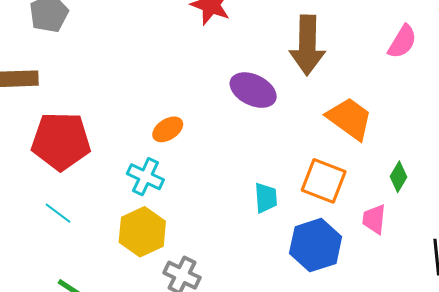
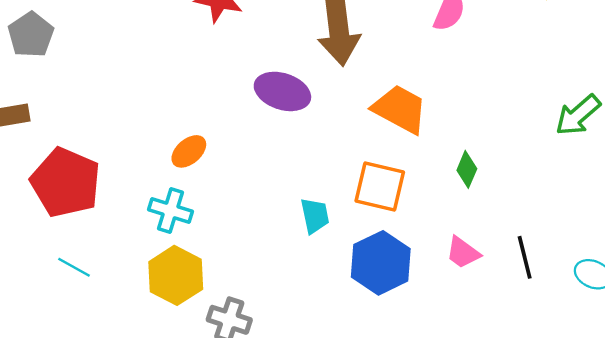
red pentagon: (61, 141) -> (66, 182), turned 30
pink trapezoid: (374, 219) -> (463, 253), moved, turned -52

